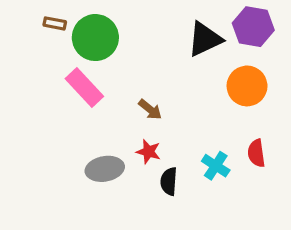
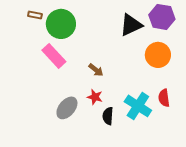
cyan cross: (216, 166) -> (138, 106), size x1.5
gray ellipse: (105, 169) -> (67, 108), turned -40

